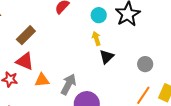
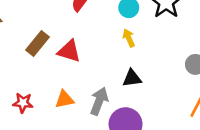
black triangle: (107, 57) -> (132, 78), moved, turned 42
red triangle: (25, 61) -> (69, 51), moved

